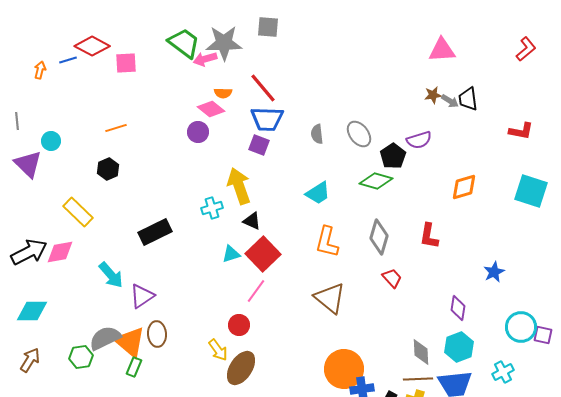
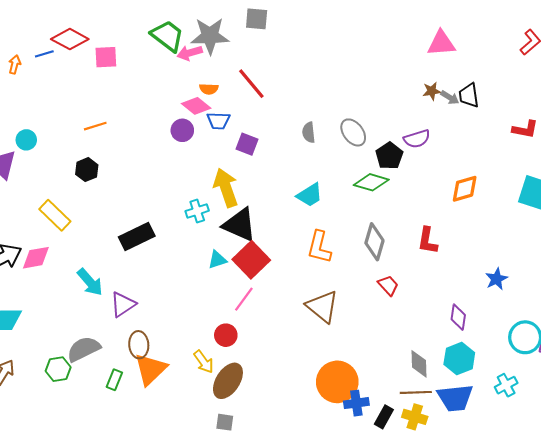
blue trapezoid: (267, 119) -> (218, 121), moved, size x0.7
black triangle: (252, 221) -> (240, 225), size x1.8
orange triangle: (130, 342) -> (150, 369), moved, turned 36

